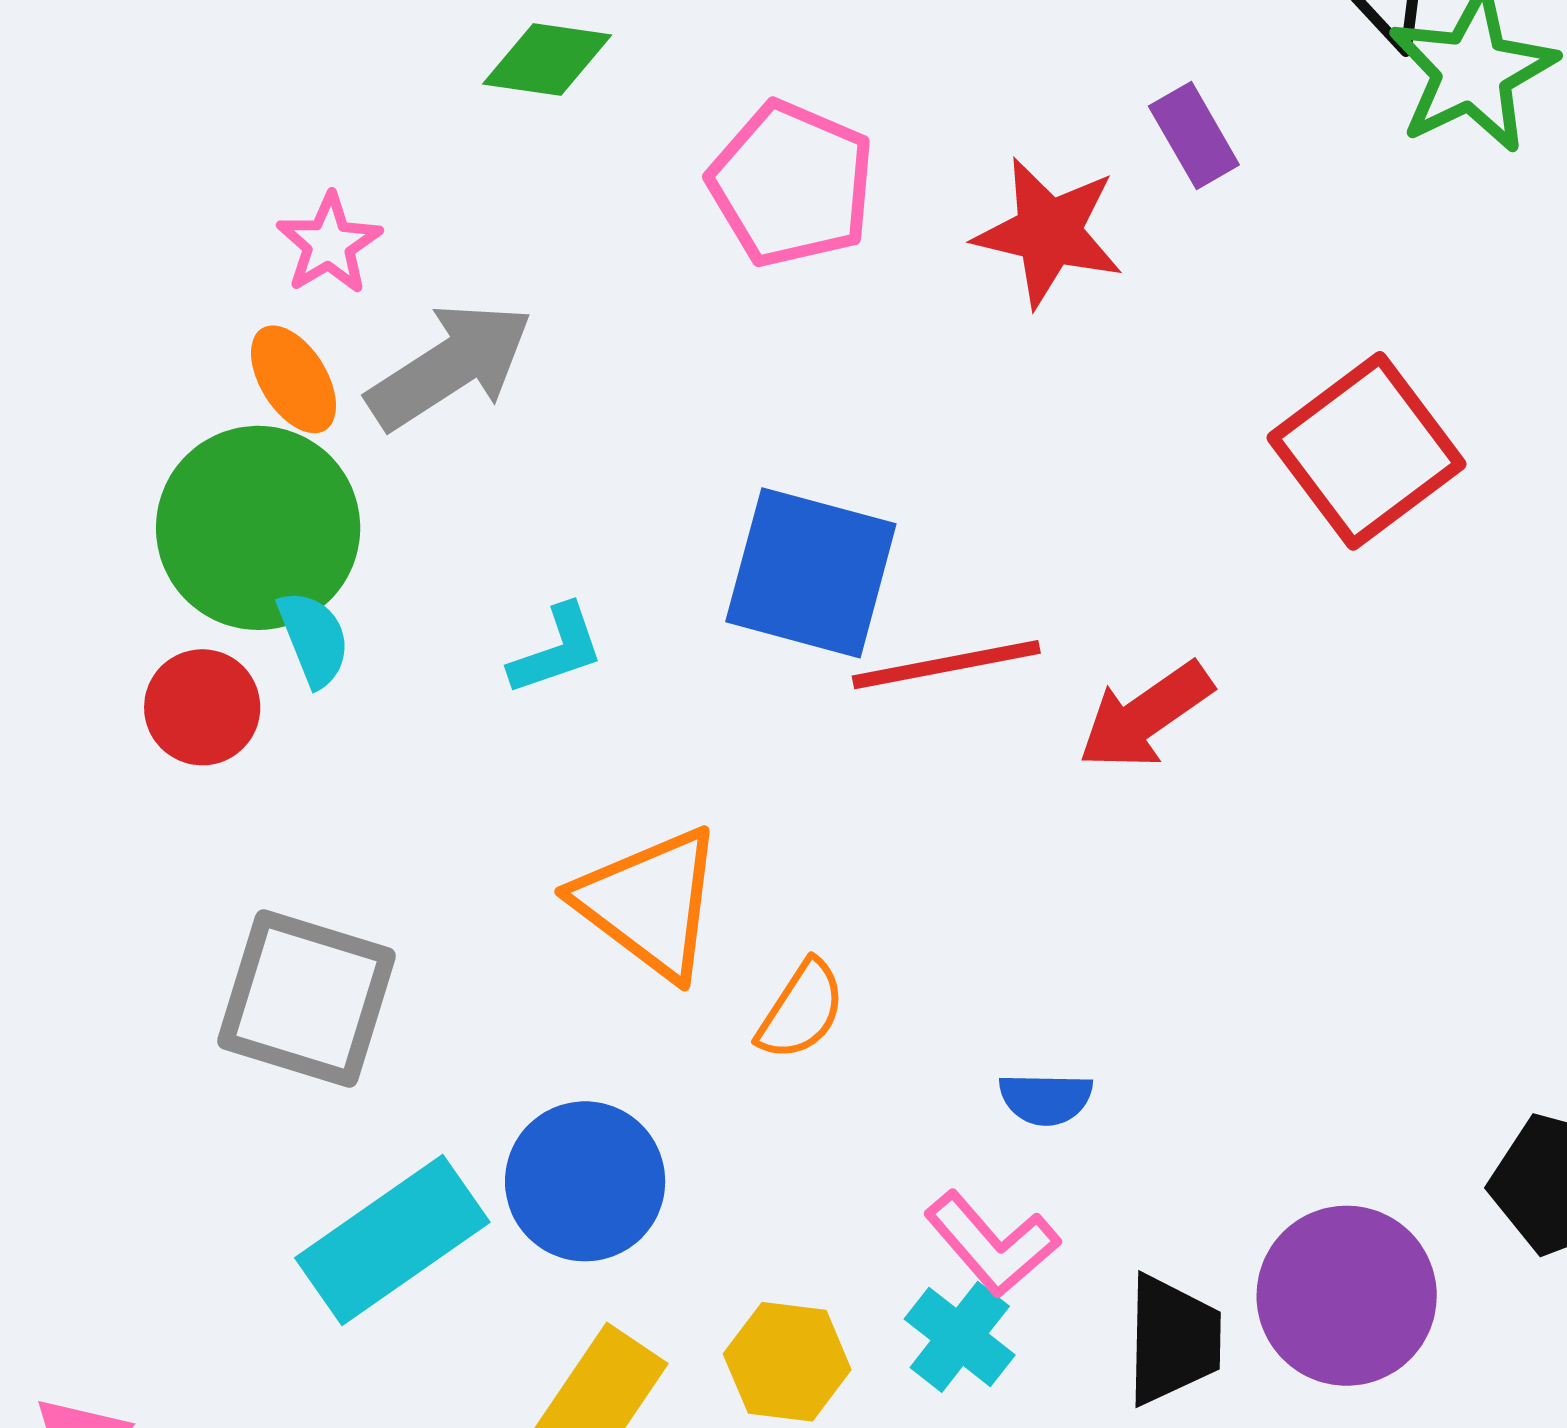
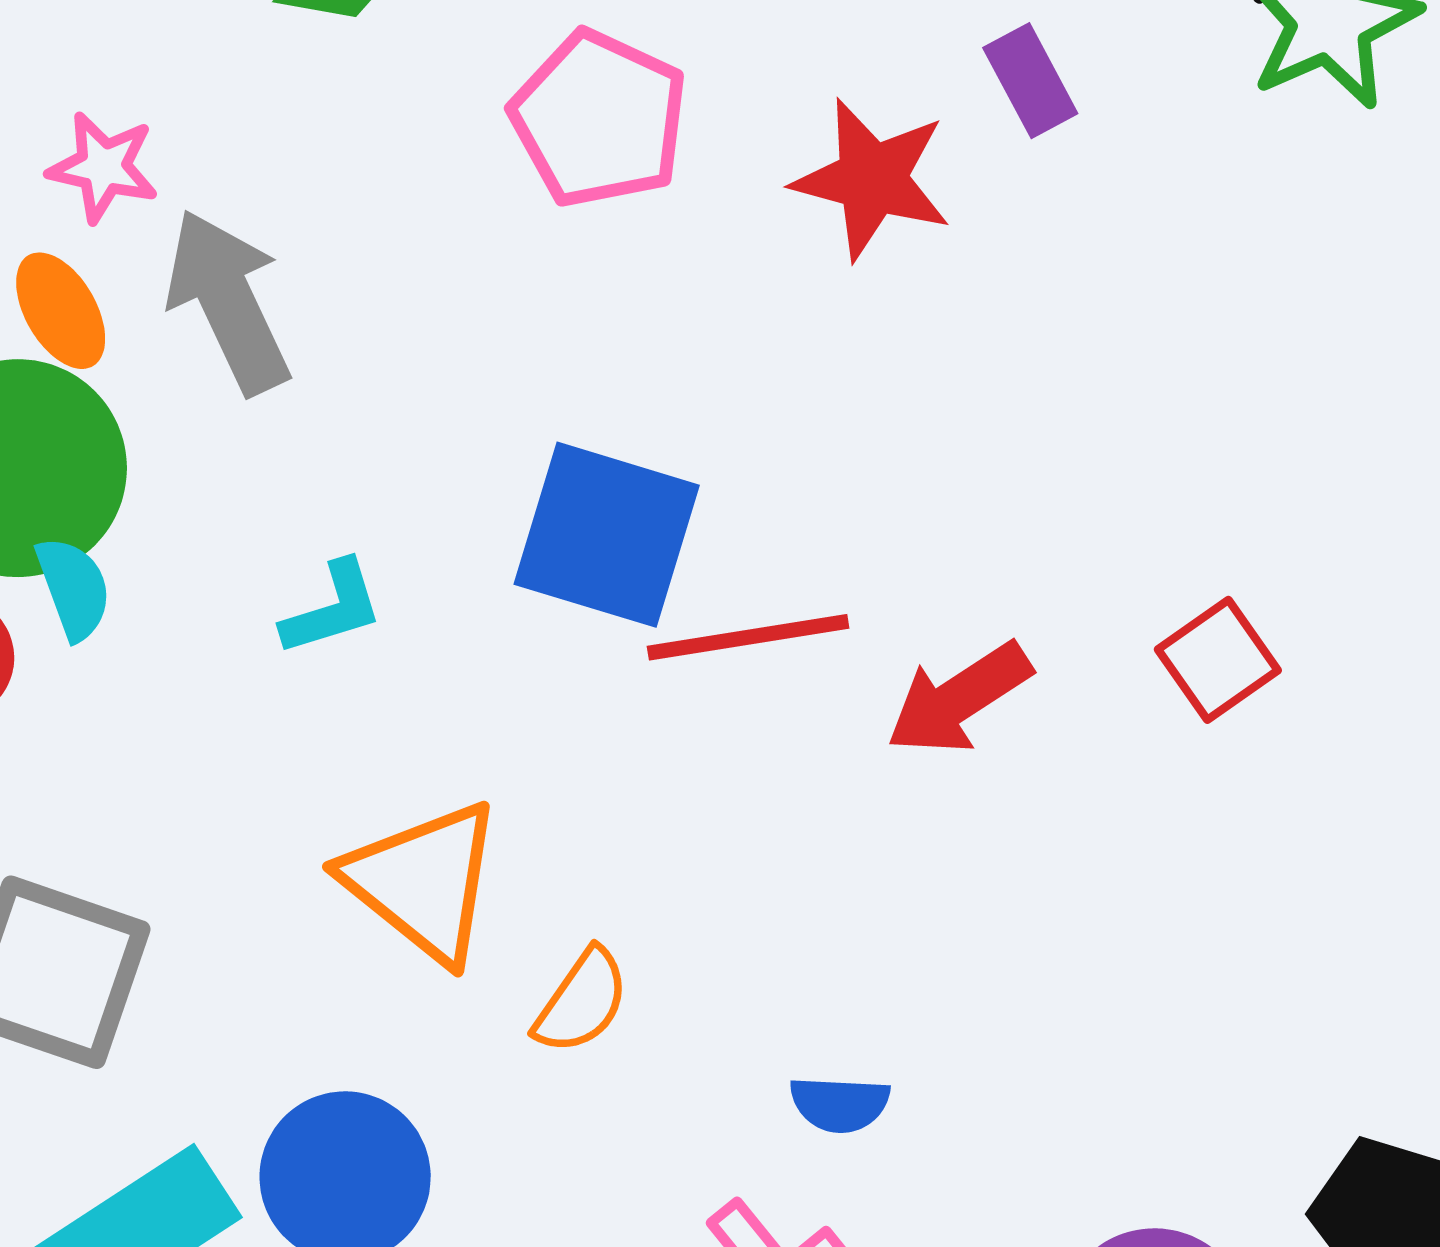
pink star: (329, 244) -> (103, 167), turned -30
gray arrow: (450, 366) -> (228, 302), turned -84
red square: (1367, 451) -> (1218, 660), moved, size x0.6

